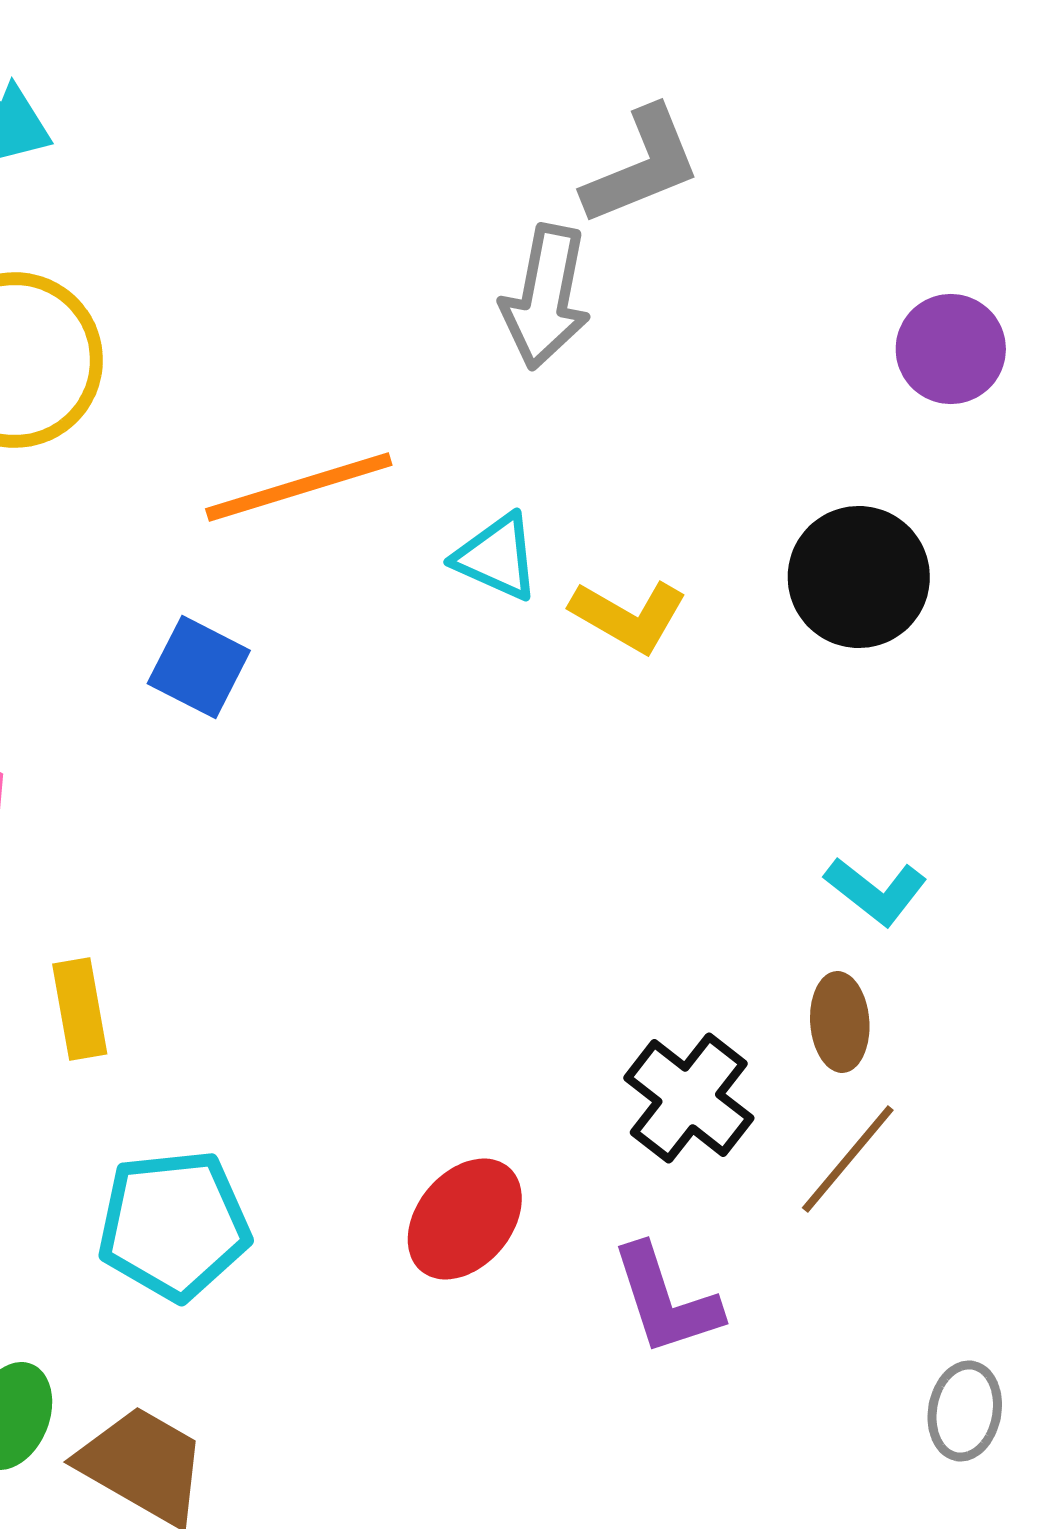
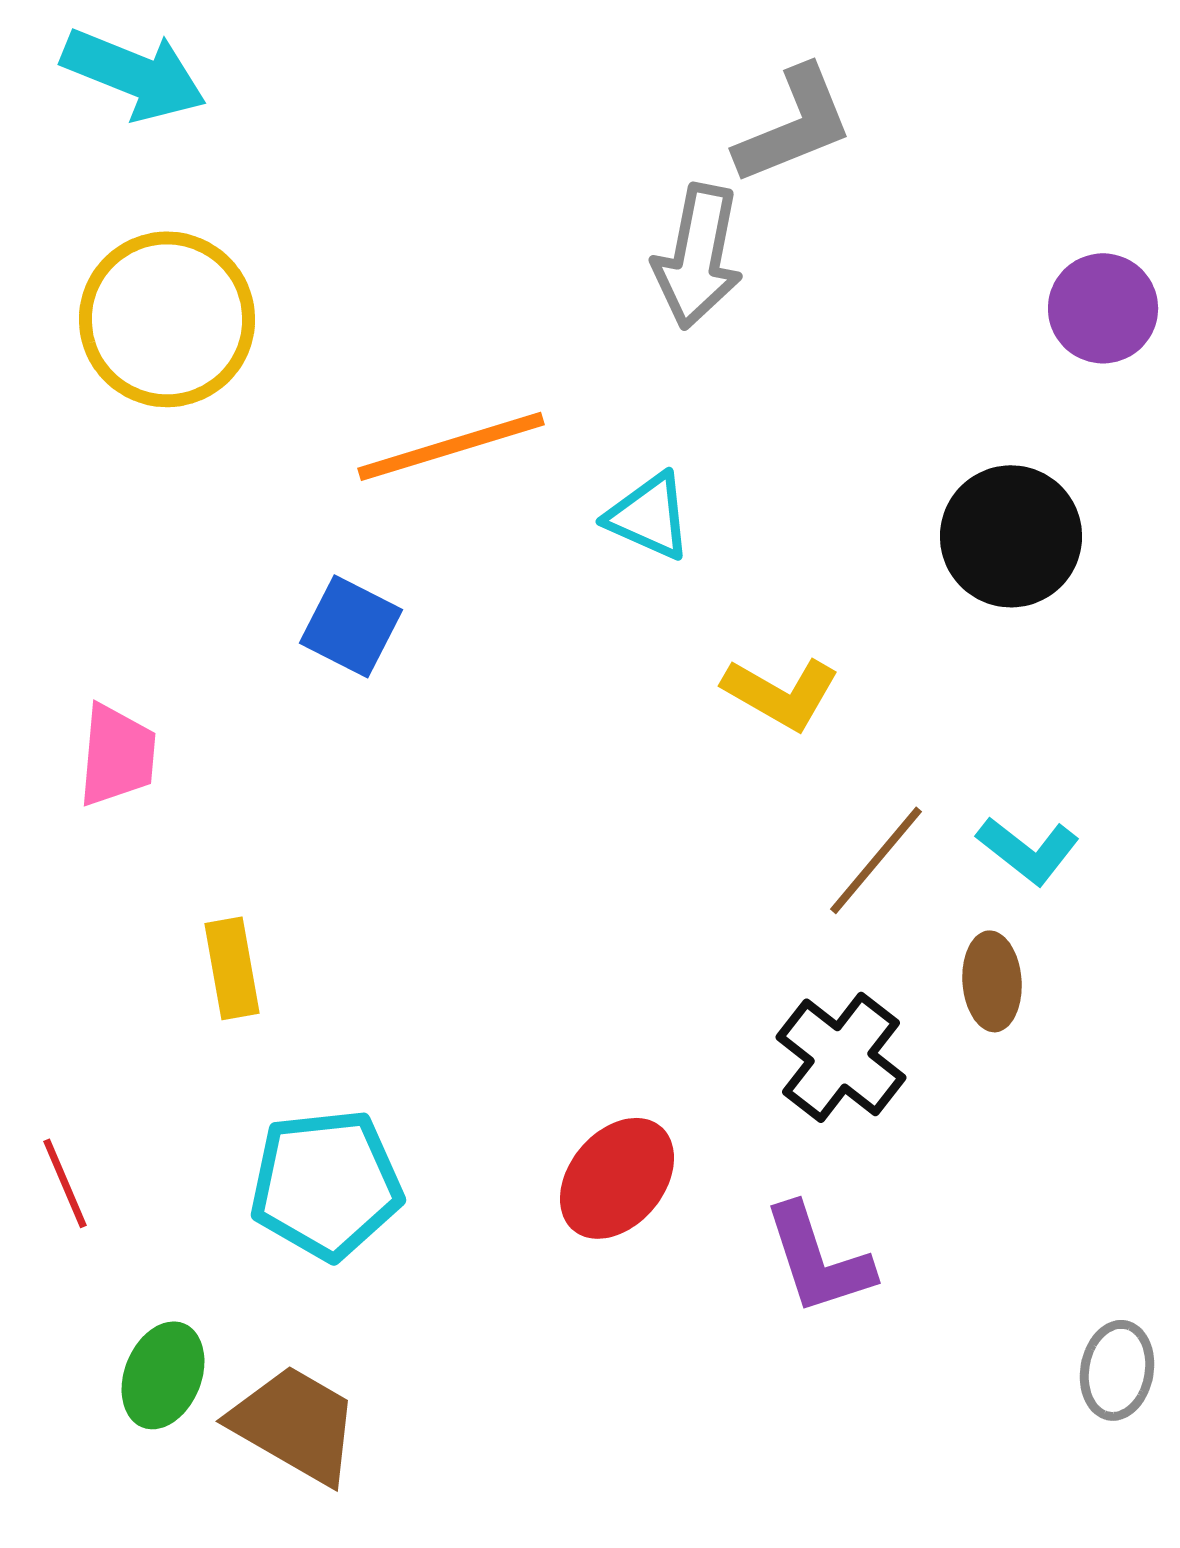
yellow L-shape: (629, 616) -> (781, 693), moved
brown line: (848, 1159) -> (876, 860), moved

